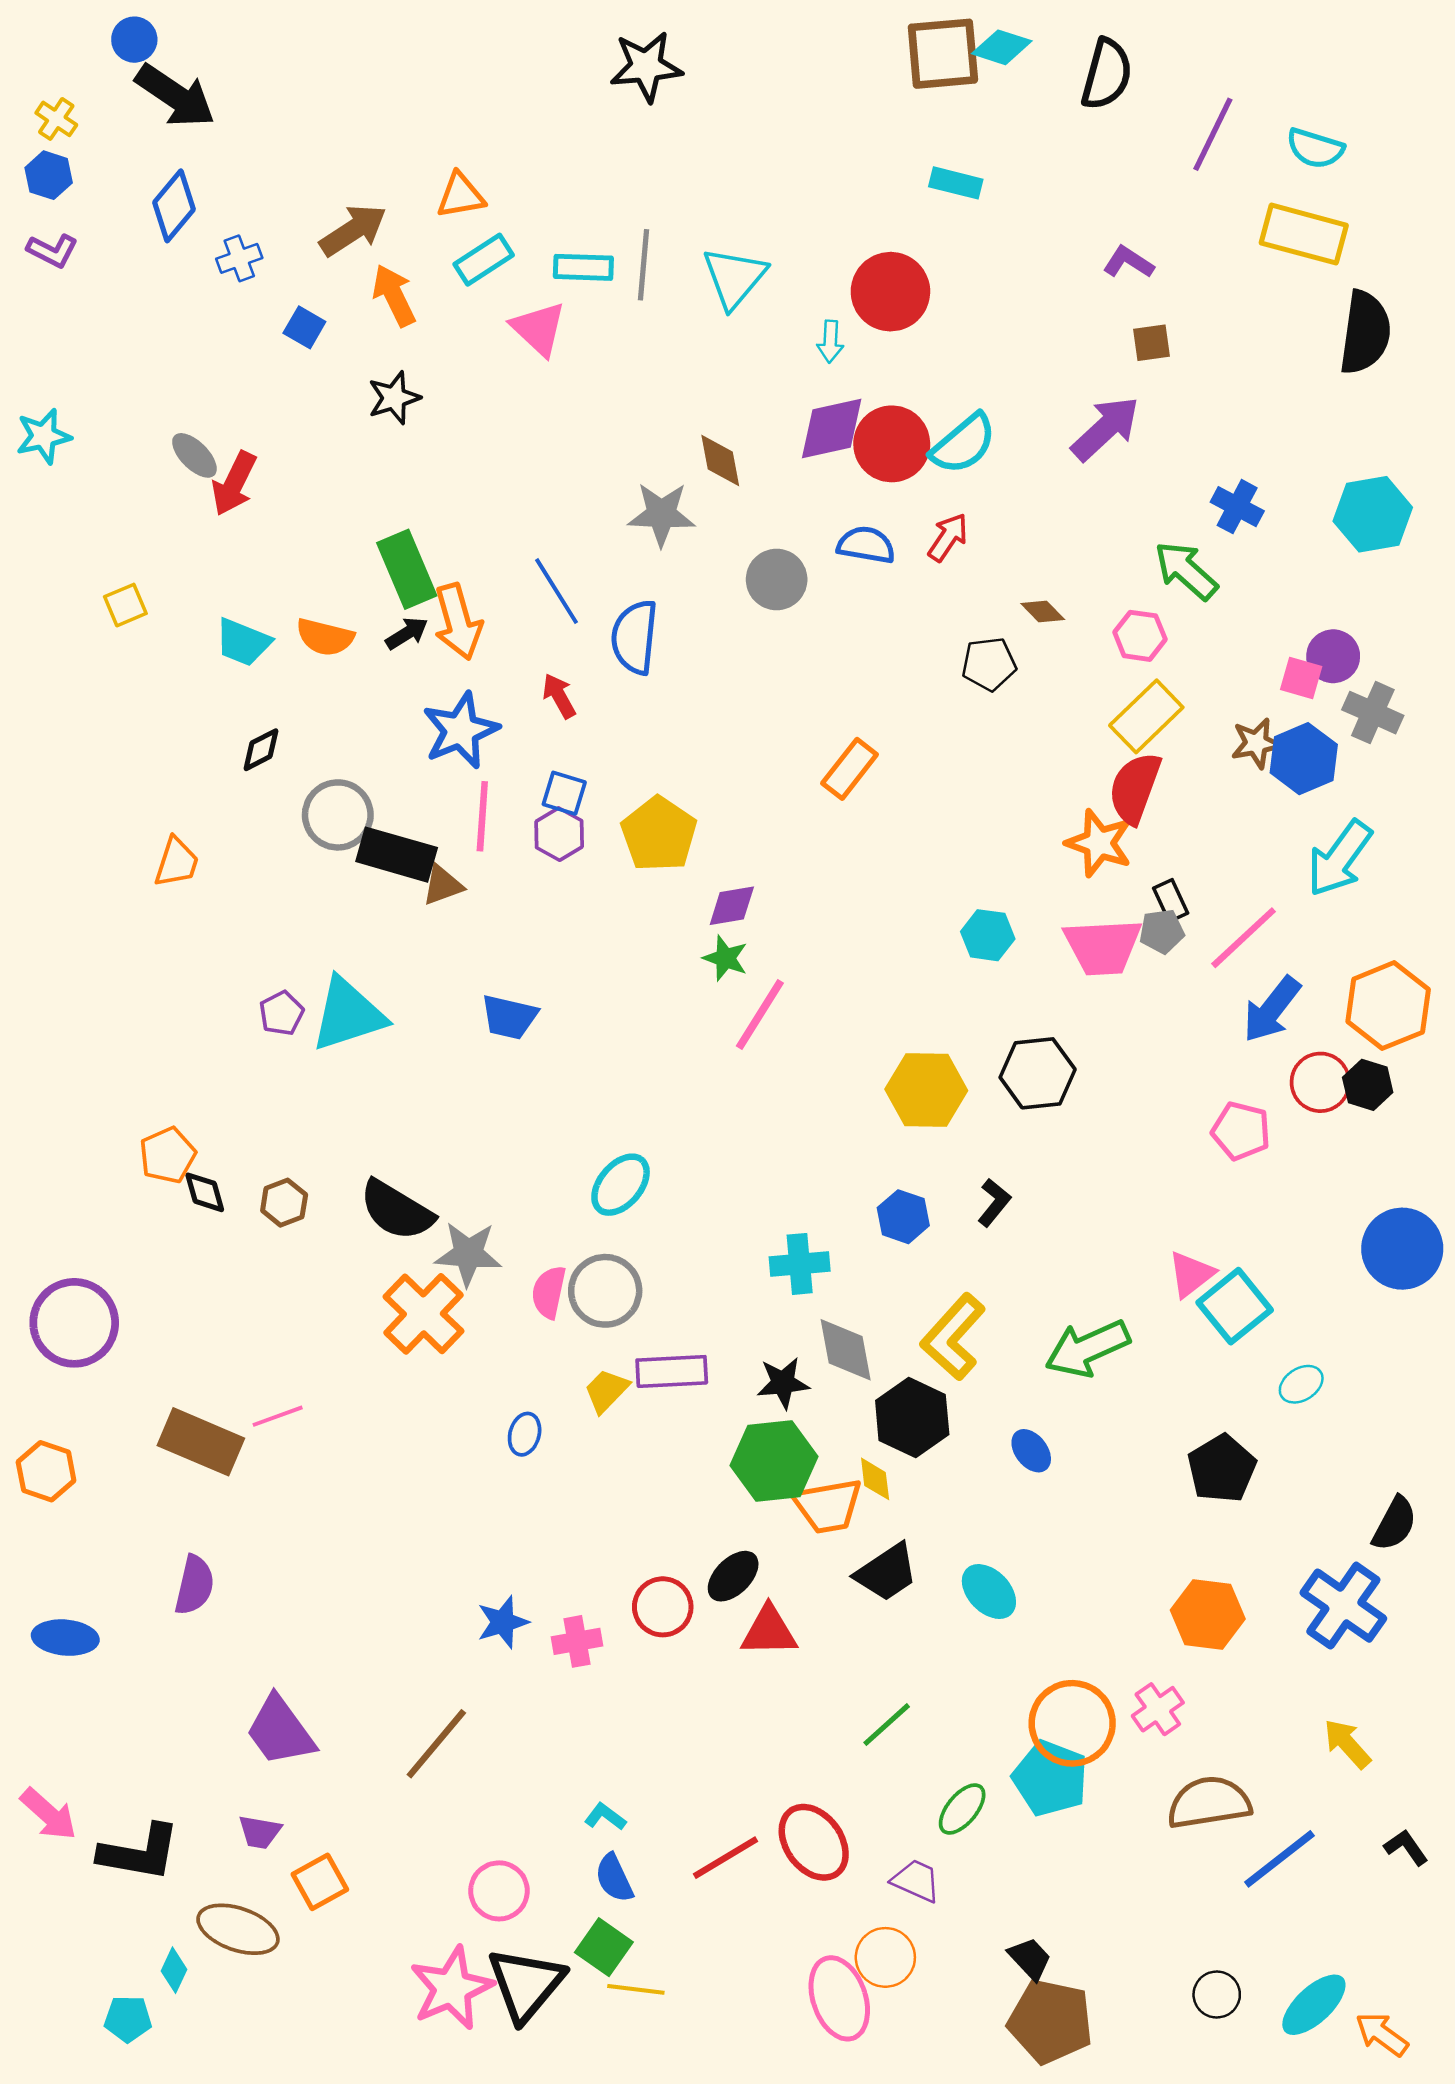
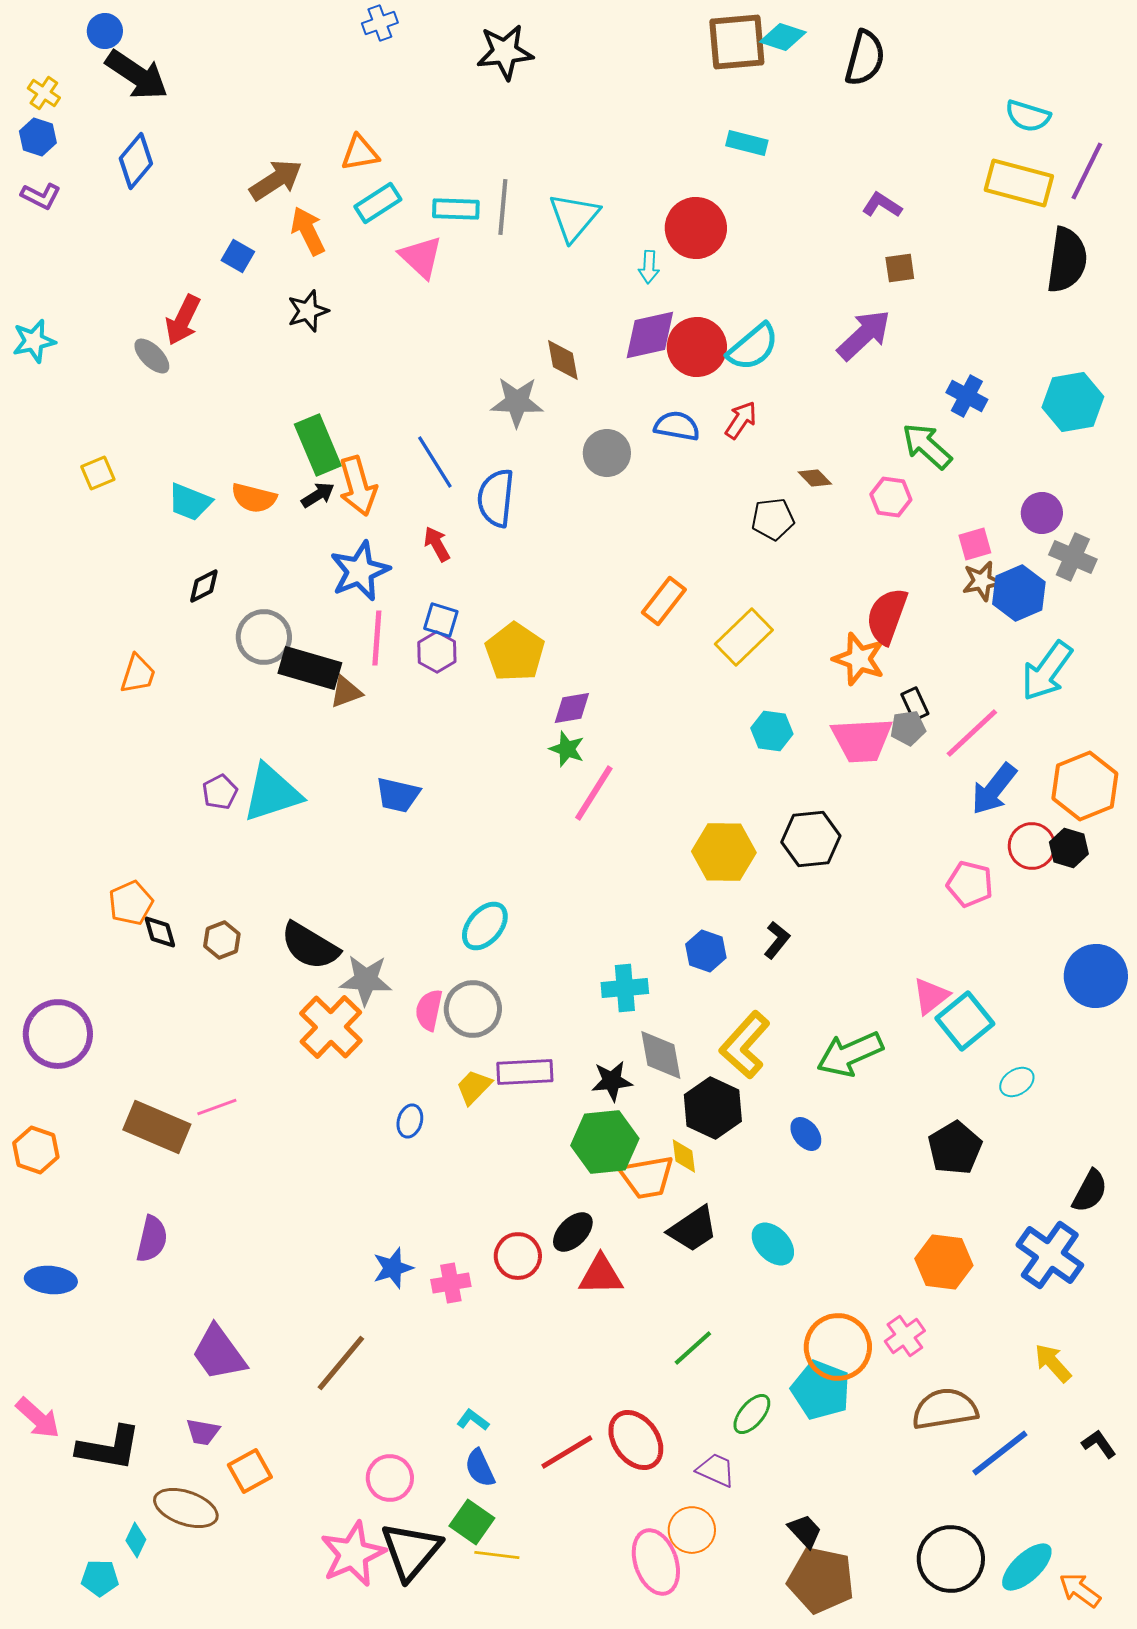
purple line: (1213, 134) -> (1087, 171), moved
blue cross: (239, 258) -> (380, 23), moved
red arrow: (234, 484) -> (183, 320), moved
pink square: (1301, 678) -> (975, 544), moved, turned -32
yellow rectangle: (1146, 716) -> (744, 637), moved
black circle: (1217, 1995) -> (951, 1559), size x1.8

